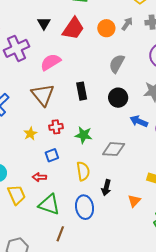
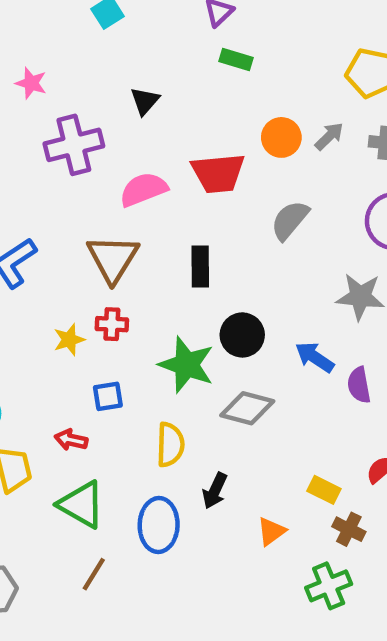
red trapezoid: (73, 28) -> (218, 173), moved, turned 40
black circle: (118, 98) -> (242, 335), moved
red cross: (56, 127) -> (112, 324), moved
green star: (84, 135) -> (187, 365), size x1.4

